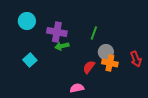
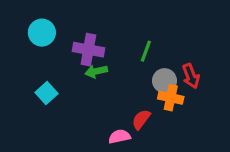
red arrow: (136, 59) -> (191, 76), moved
red semicircle: (89, 67) -> (141, 119), moved

